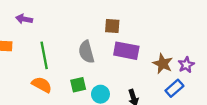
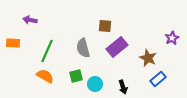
purple rectangle: (126, 51) -> (117, 47), turned -50
green line: (44, 55) -> (47, 51), turned 35
purple star: (186, 65) -> (172, 38), moved

